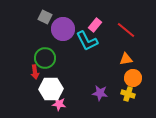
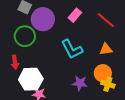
cyan L-shape: (87, 41) -> (72, 49), moved
green circle: (45, 58) -> (25, 36), moved
orange circle: (133, 78) -> (103, 73), moved

